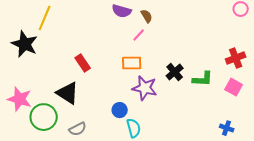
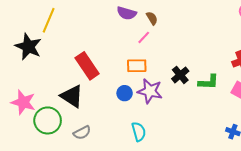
red rectangle: (83, 63) -> (87, 66), size x1.5
blue circle: (120, 110) -> (125, 93), moved

